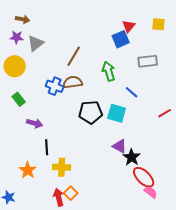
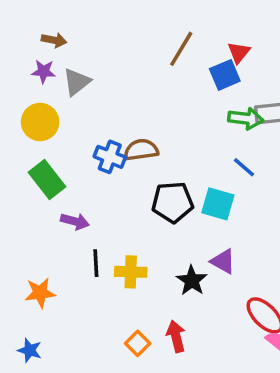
brown line: (74, 56) -> (181, 49), moved
green arrow: (109, 71) -> (246, 118), moved, turned 114
green rectangle: (19, 99) -> (47, 179), size x1.5
black star: (132, 157) -> (192, 281), moved
yellow cross: (62, 167) -> (131, 272), moved
orange star: (28, 170) -> (40, 293), moved, turned 30
red arrow: (59, 197) -> (176, 336), moved

